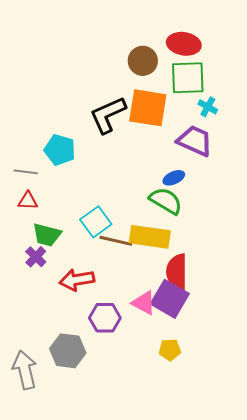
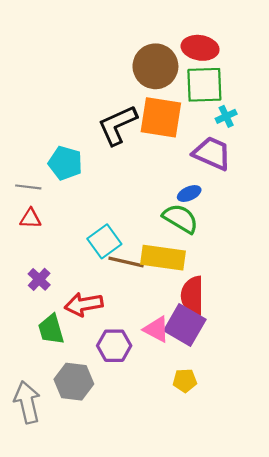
brown circle: (143, 61) -> (155, 66), size x1.4
cyan cross: (208, 107) -> (226, 116), turned 36
green trapezoid: (47, 235) -> (51, 329), moved, turned 60

